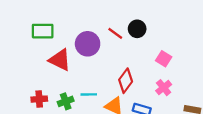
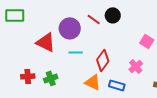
green rectangle: (43, 31) -> (15, 15), moved
pink square: (164, 59) -> (147, 41), moved
cyan line: (89, 94) -> (76, 52), moved

